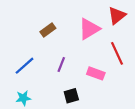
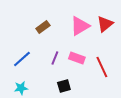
red triangle: (117, 16) -> (105, 24), moved
red line: (117, 53) -> (102, 67), moved
pink rectangle: (96, 73) -> (77, 58), moved

